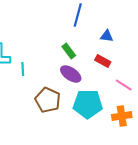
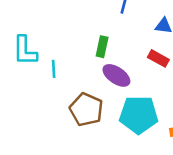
green rectangle: (69, 51) -> (102, 47), moved, turned 49

